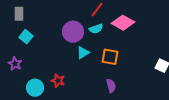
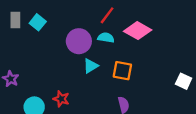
cyan semicircle: (96, 29) -> (106, 38), turned -152
cyan square: (26, 37) -> (38, 22), moved

